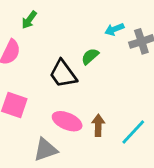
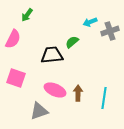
black trapezoid: (63, 74) -> (52, 55), turned 120
cyan line: (133, 132) -> (104, 98), turned -35

